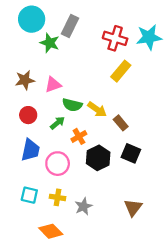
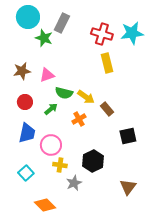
yellow rectangle: (121, 71) -> (107, 63), turned -54
orange cross: (79, 136) -> (79, 119), moved
black square: (131, 153) -> (128, 136), moved, turned -36
black hexagon: (98, 158) -> (93, 161), moved
cyan square: (29, 195) -> (26, 173), turned 35
yellow cross: (58, 197) -> (60, 165), moved
brown triangle: (133, 208) -> (128, 187), moved

